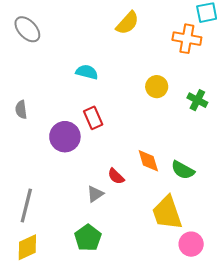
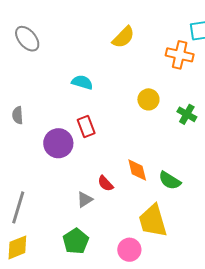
pink circle: (191, 244) -> (129, 250), moved

